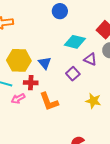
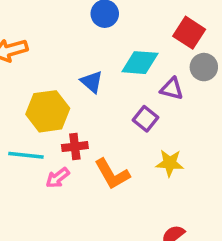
blue triangle: (45, 63) -> (92, 82), moved
yellow star: (93, 101) -> (170, 163), moved

